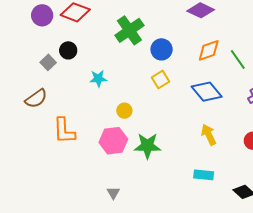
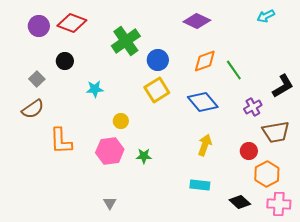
gray square: (48, 62) -> (37, 79), moved
yellow square: (161, 80) -> (157, 90), size x1.4
yellow arrow: (209, 135) -> (205, 145), turned 45
green star: (147, 146) -> (144, 156), size x0.6

